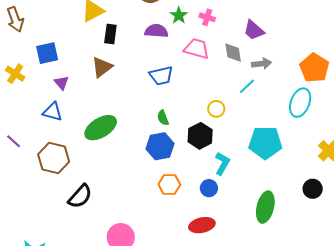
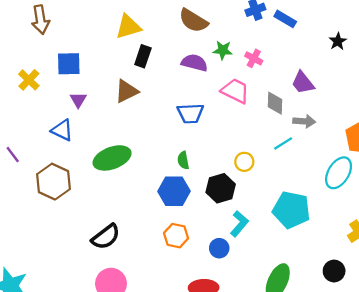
green star: (179, 15) -> (223, 50), turned 30
black semicircle: (80, 196) -> (106, 237), moved

